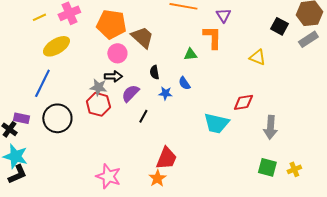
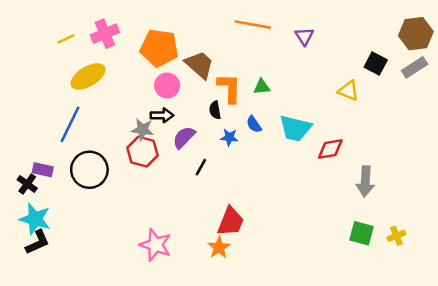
black square: (279, 26) -> (376, 63), moved
orange L-shape: (212, 37) -> (229, 88), moved
cyan trapezoid: (216, 123) -> (295, 128), moved

